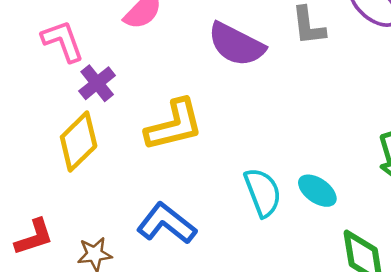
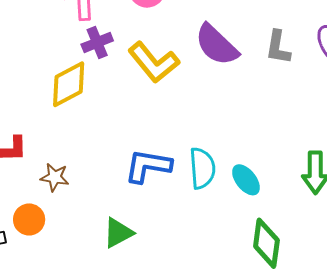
yellow L-shape: (174, 125) -> (154, 62), moved, turned 48
blue L-shape: (166, 224) -> (148, 166), moved, turned -45

